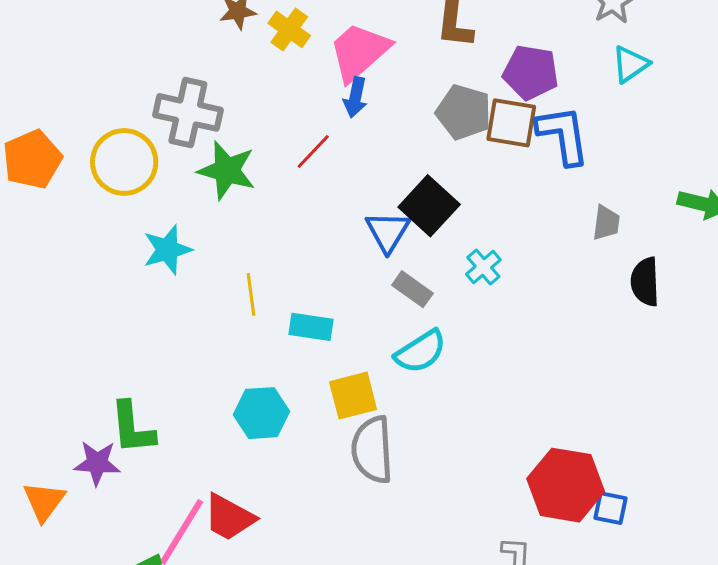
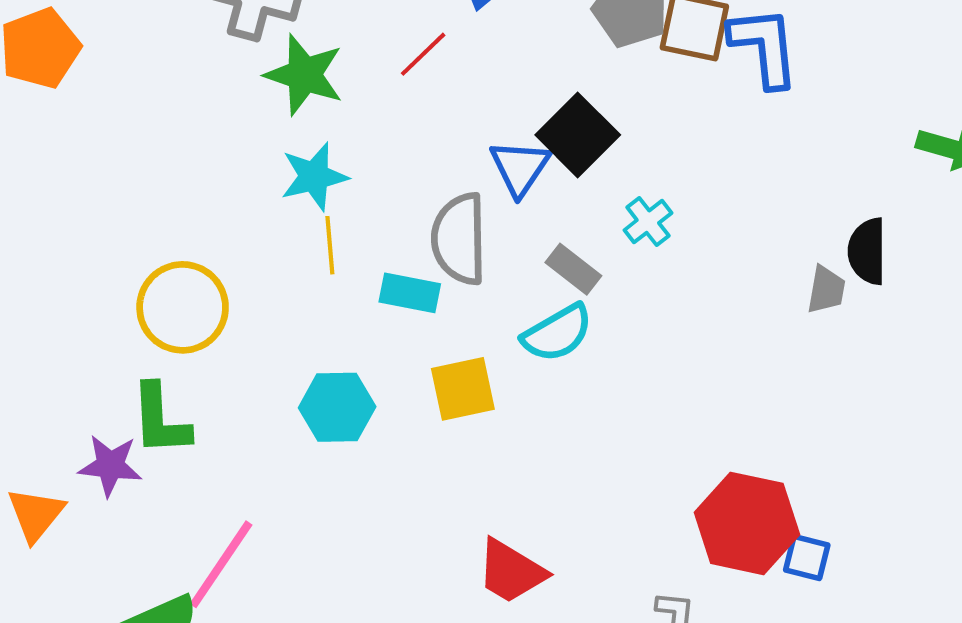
yellow circle: (124, 162) -> (183, 307), moved
gray trapezoid: (606, 223) -> (826, 290), moved
cyan star: (167, 250) -> (314, 177), moved
gray rectangle: (412, 289) -> (573, 269), moved
gray semicircle: (372, 450) -> (459, 239), moved
red trapezoid: (229, 517) -> (511, 571), moved

